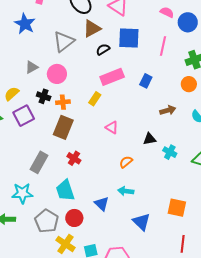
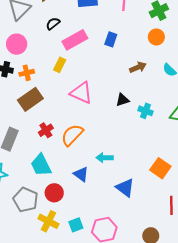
black semicircle: (103, 49) -> (53, 24), moved
brown rectangle: (63, 127) -> (30, 99), turned 40
pink triangle: (112, 127) -> (81, 93), size x1.6
red cross: (74, 158) -> (46, 130), turned 32
orange semicircle: (126, 162) -> (72, 135), moved, size x1.6
orange square: (177, 208) -> (160, 168), turned 30

